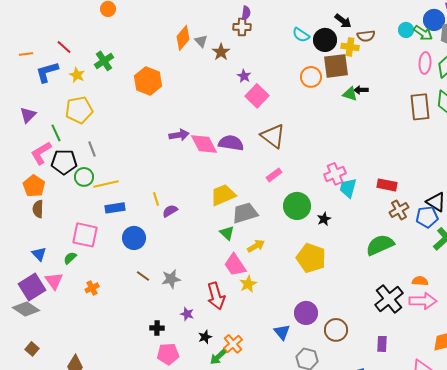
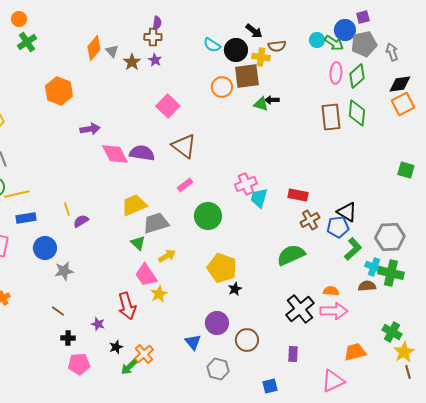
green cross: (104, 61) -> (27, 42), moved
purple star: (244, 76) -> (155, 60), moved
purple arrow: (179, 135) -> (90, 129), moved
black star: (324, 219) -> (235, 289), moved
brown line: (143, 276) -> (58, 311), moved
gray star: (171, 279) -> (64, 271), moved

